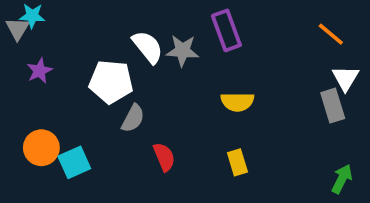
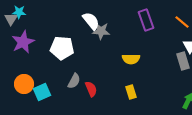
purple rectangle: (226, 30) -> (146, 20), moved
white semicircle: (148, 47) -> (91, 21), moved
purple star: (40, 71) -> (23, 42), size x1.6
gray semicircle: (133, 118) -> (74, 81), moved

